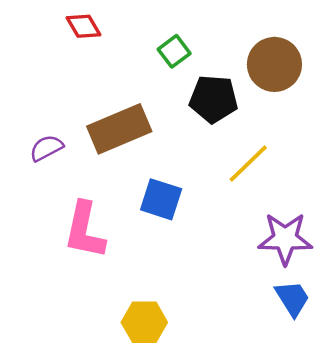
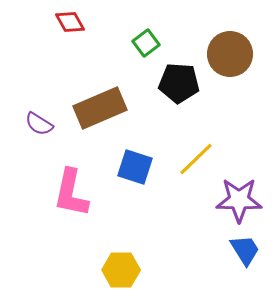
purple semicircle: (46, 148) -> (39, 124), turned -120
yellow line: (248, 163) -> (196, 159), moved

